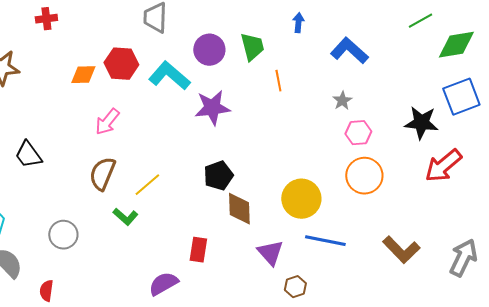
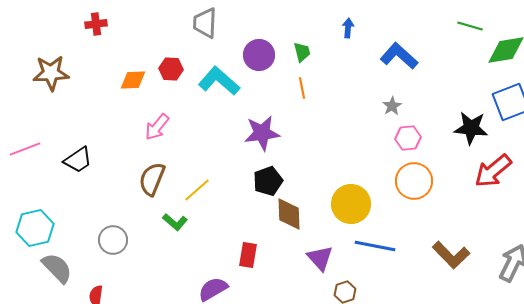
green line: (420, 21) -> (470, 26), turned 45
green trapezoid: (252, 47) -> (302, 52), size x0.7
red hexagon: (121, 64) -> (171, 69), size x0.7
orange line: (278, 81) -> (302, 88), moved
purple star: (212, 108) -> (262, 133), moved
black trapezoid: (28, 155) -> (78, 160), turned -88

